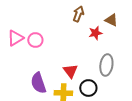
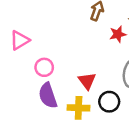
pink circle: (35, 40) -> (44, 67), moved

